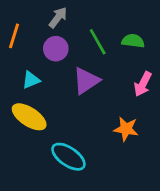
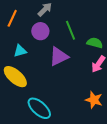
green semicircle: (133, 41) -> (95, 43), moved
orange star: (126, 129) -> (94, 100), moved

